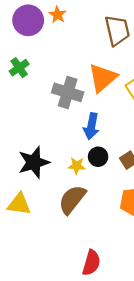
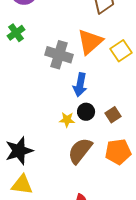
black star: (34, 162) -> (19, 151), moved
brown semicircle: (72, 200) -> (80, 151), moved
yellow triangle: (19, 204) -> (22, 185), moved

